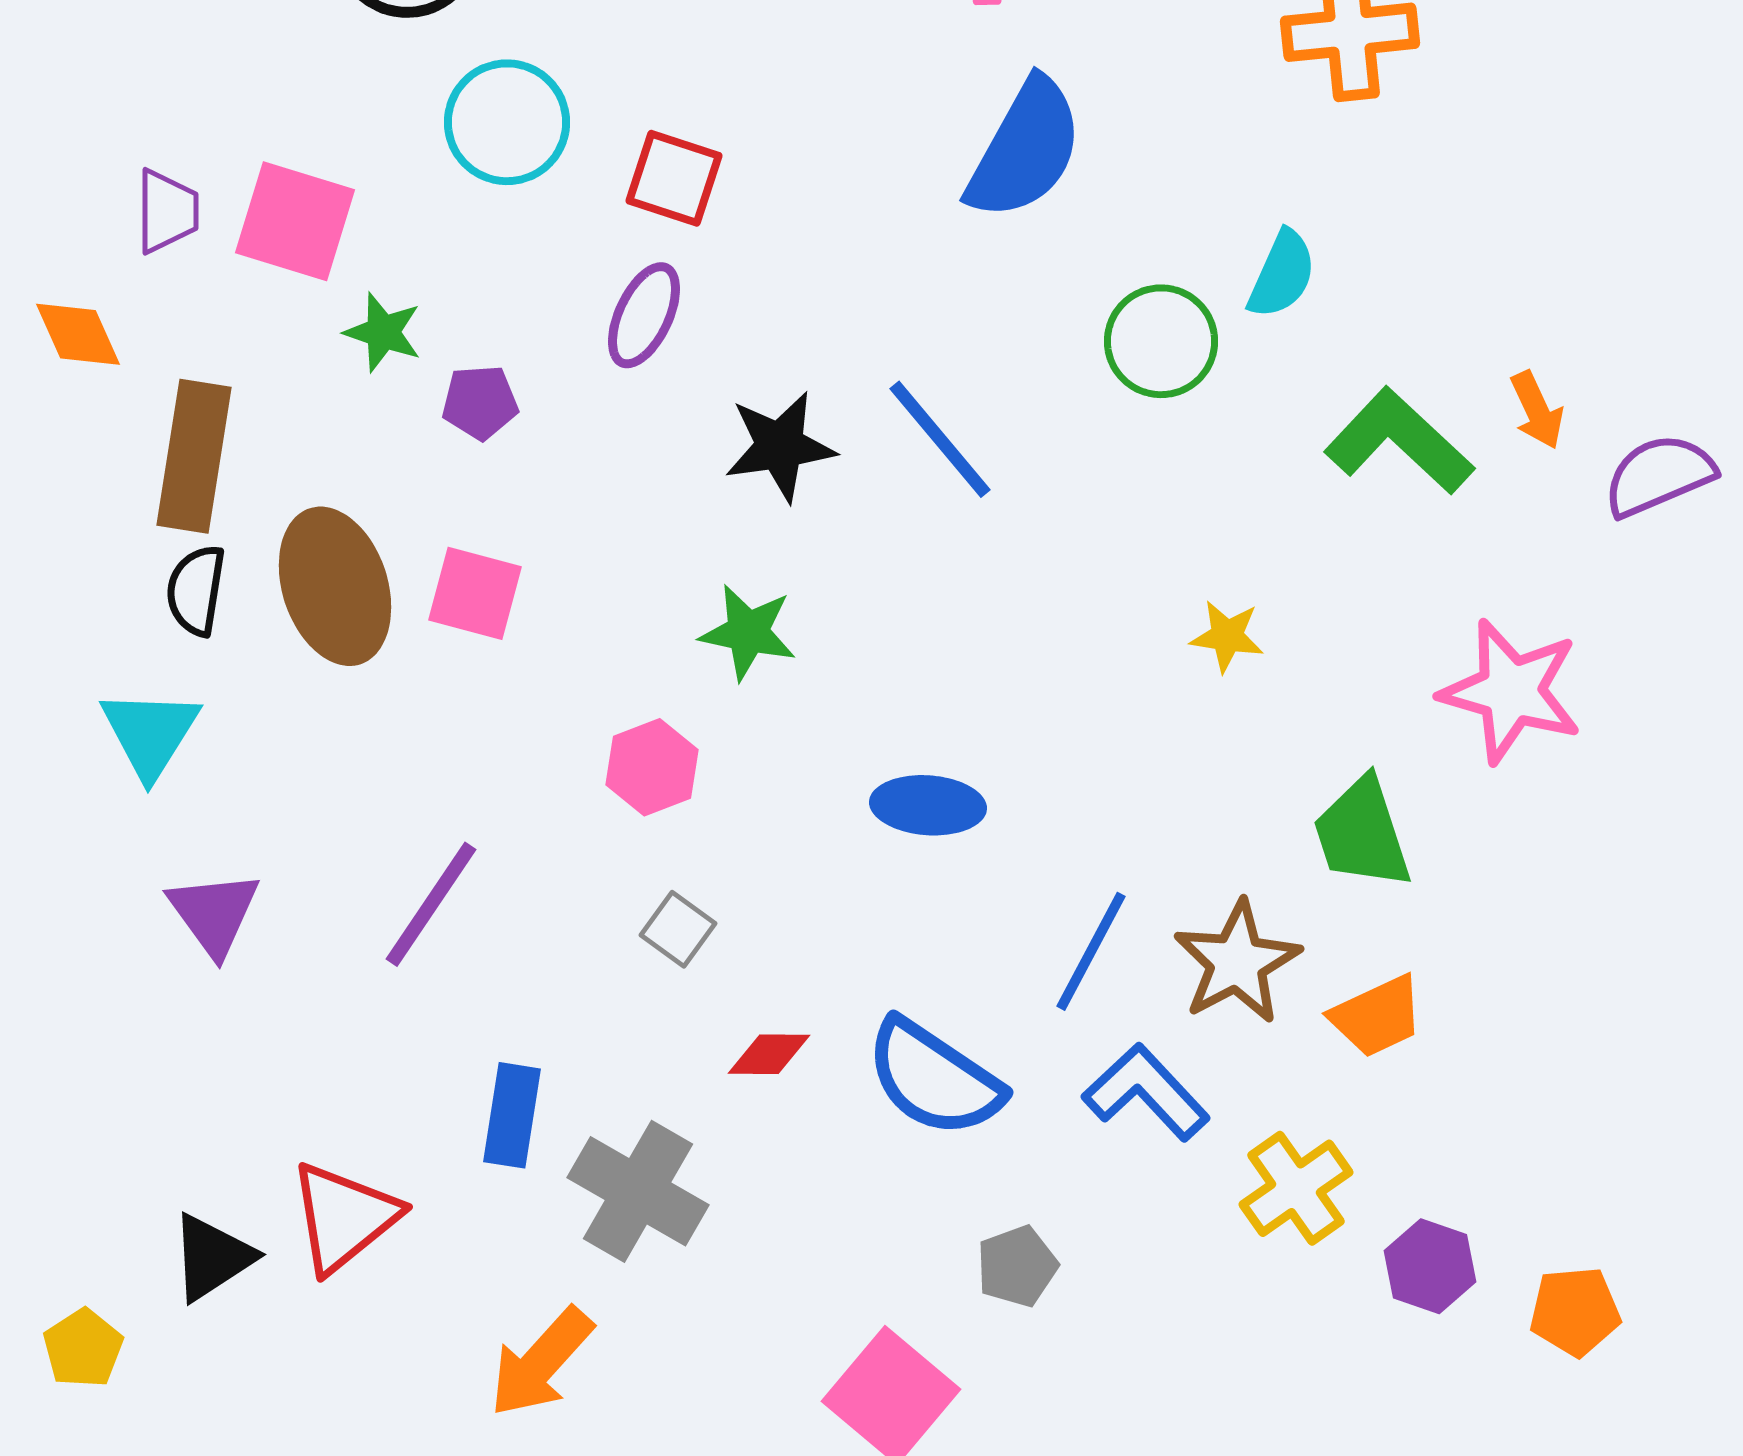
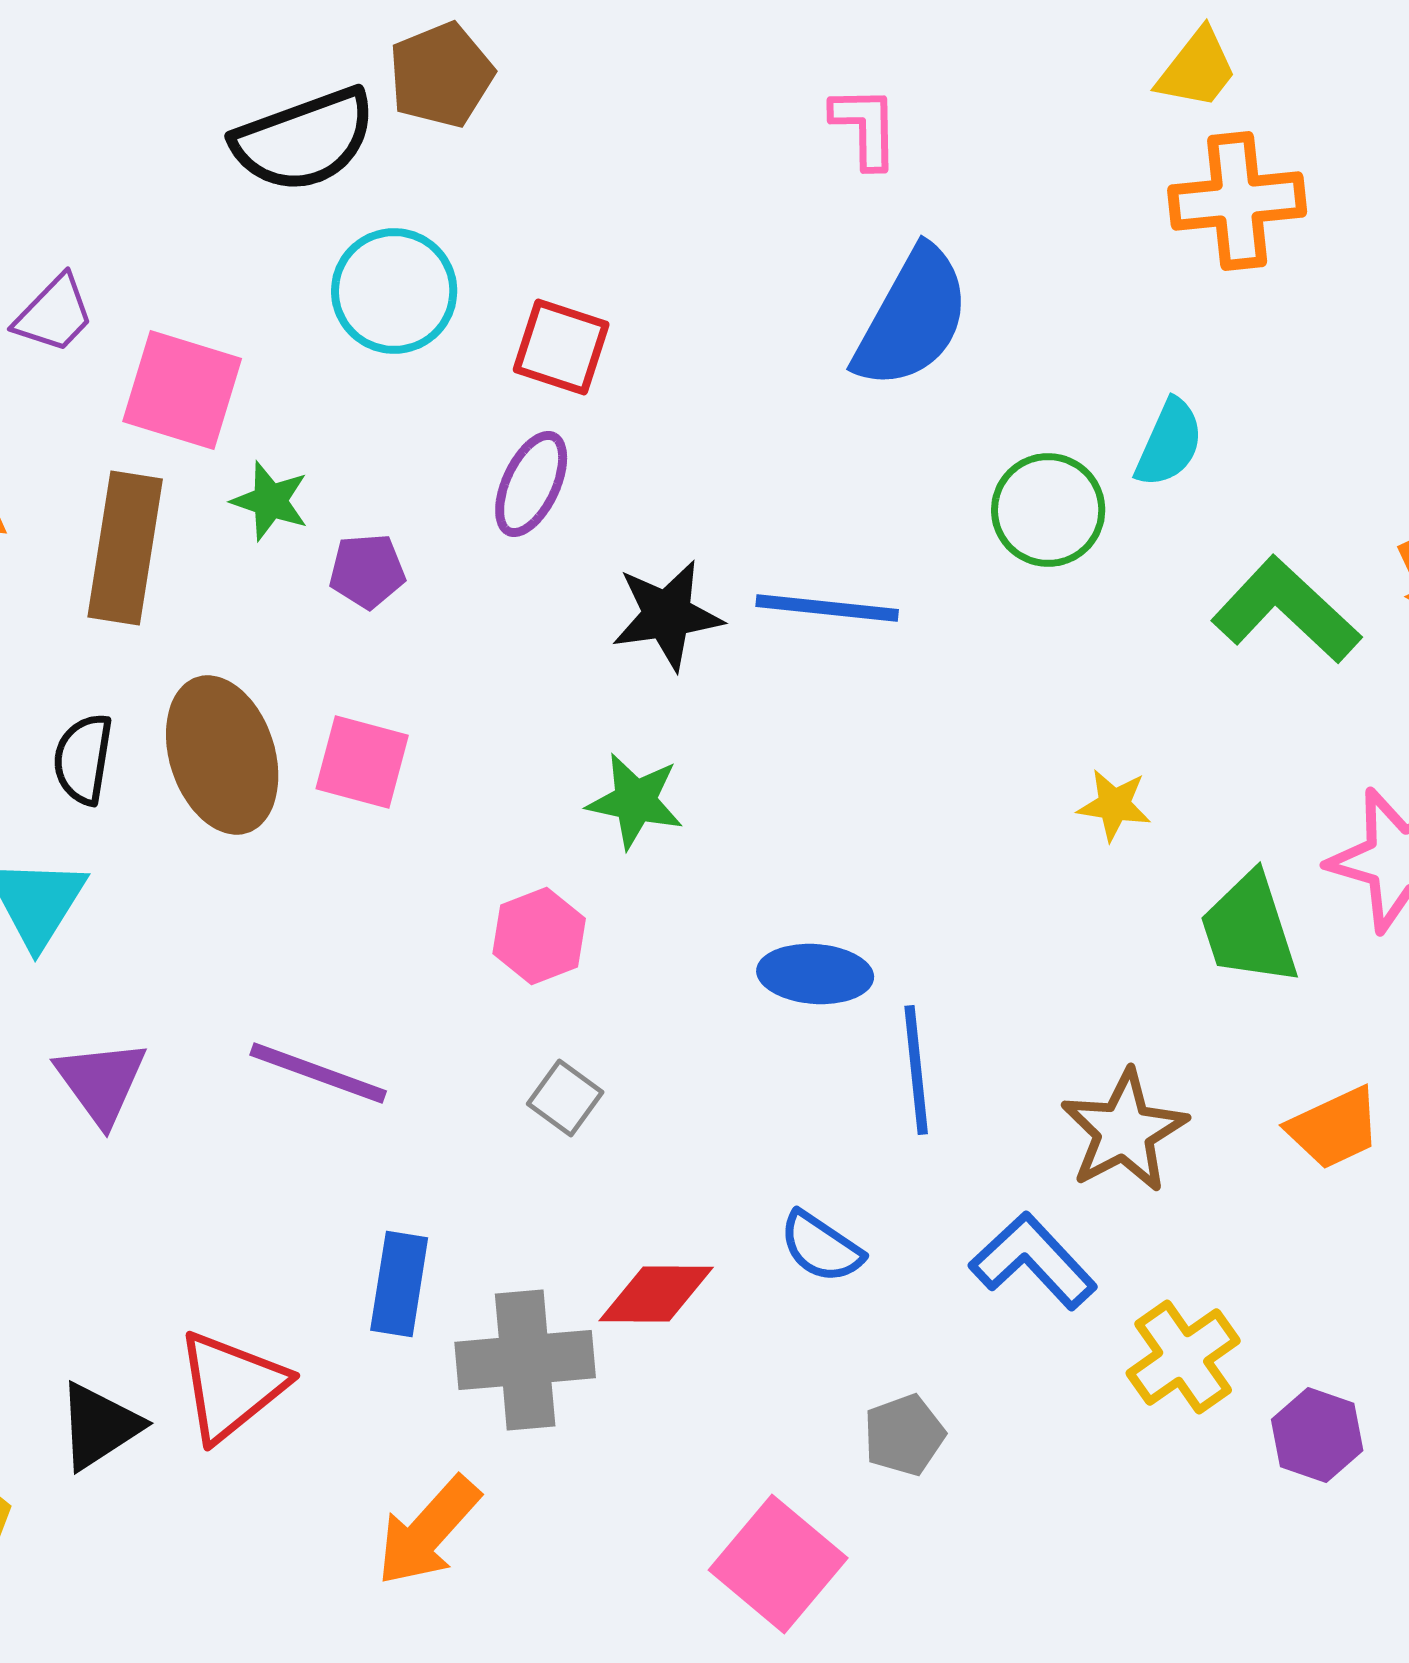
purple trapezoid: (167, 211) -> (54, 314), moved, turned 44
blue line: (940, 439) -> (827, 608), turned -44
brown rectangle: (194, 456) -> (125, 548), moved
green trapezoid: (1362, 833) -> (1249, 929), moved
purple line: (431, 904) -> (318, 1073), turned 76
blue line: (1091, 951) -> (916, 1070), moved, turned -34
orange trapezoid: (1377, 1016) -> (1334, 1128), moved
red diamond: (769, 1054) -> (656, 1294), moved, size x1.4
blue semicircle: (934, 1078) -> (821, 1247), size x0.6
gray cross: (638, 1191) -> (525, 1360), turned -35

